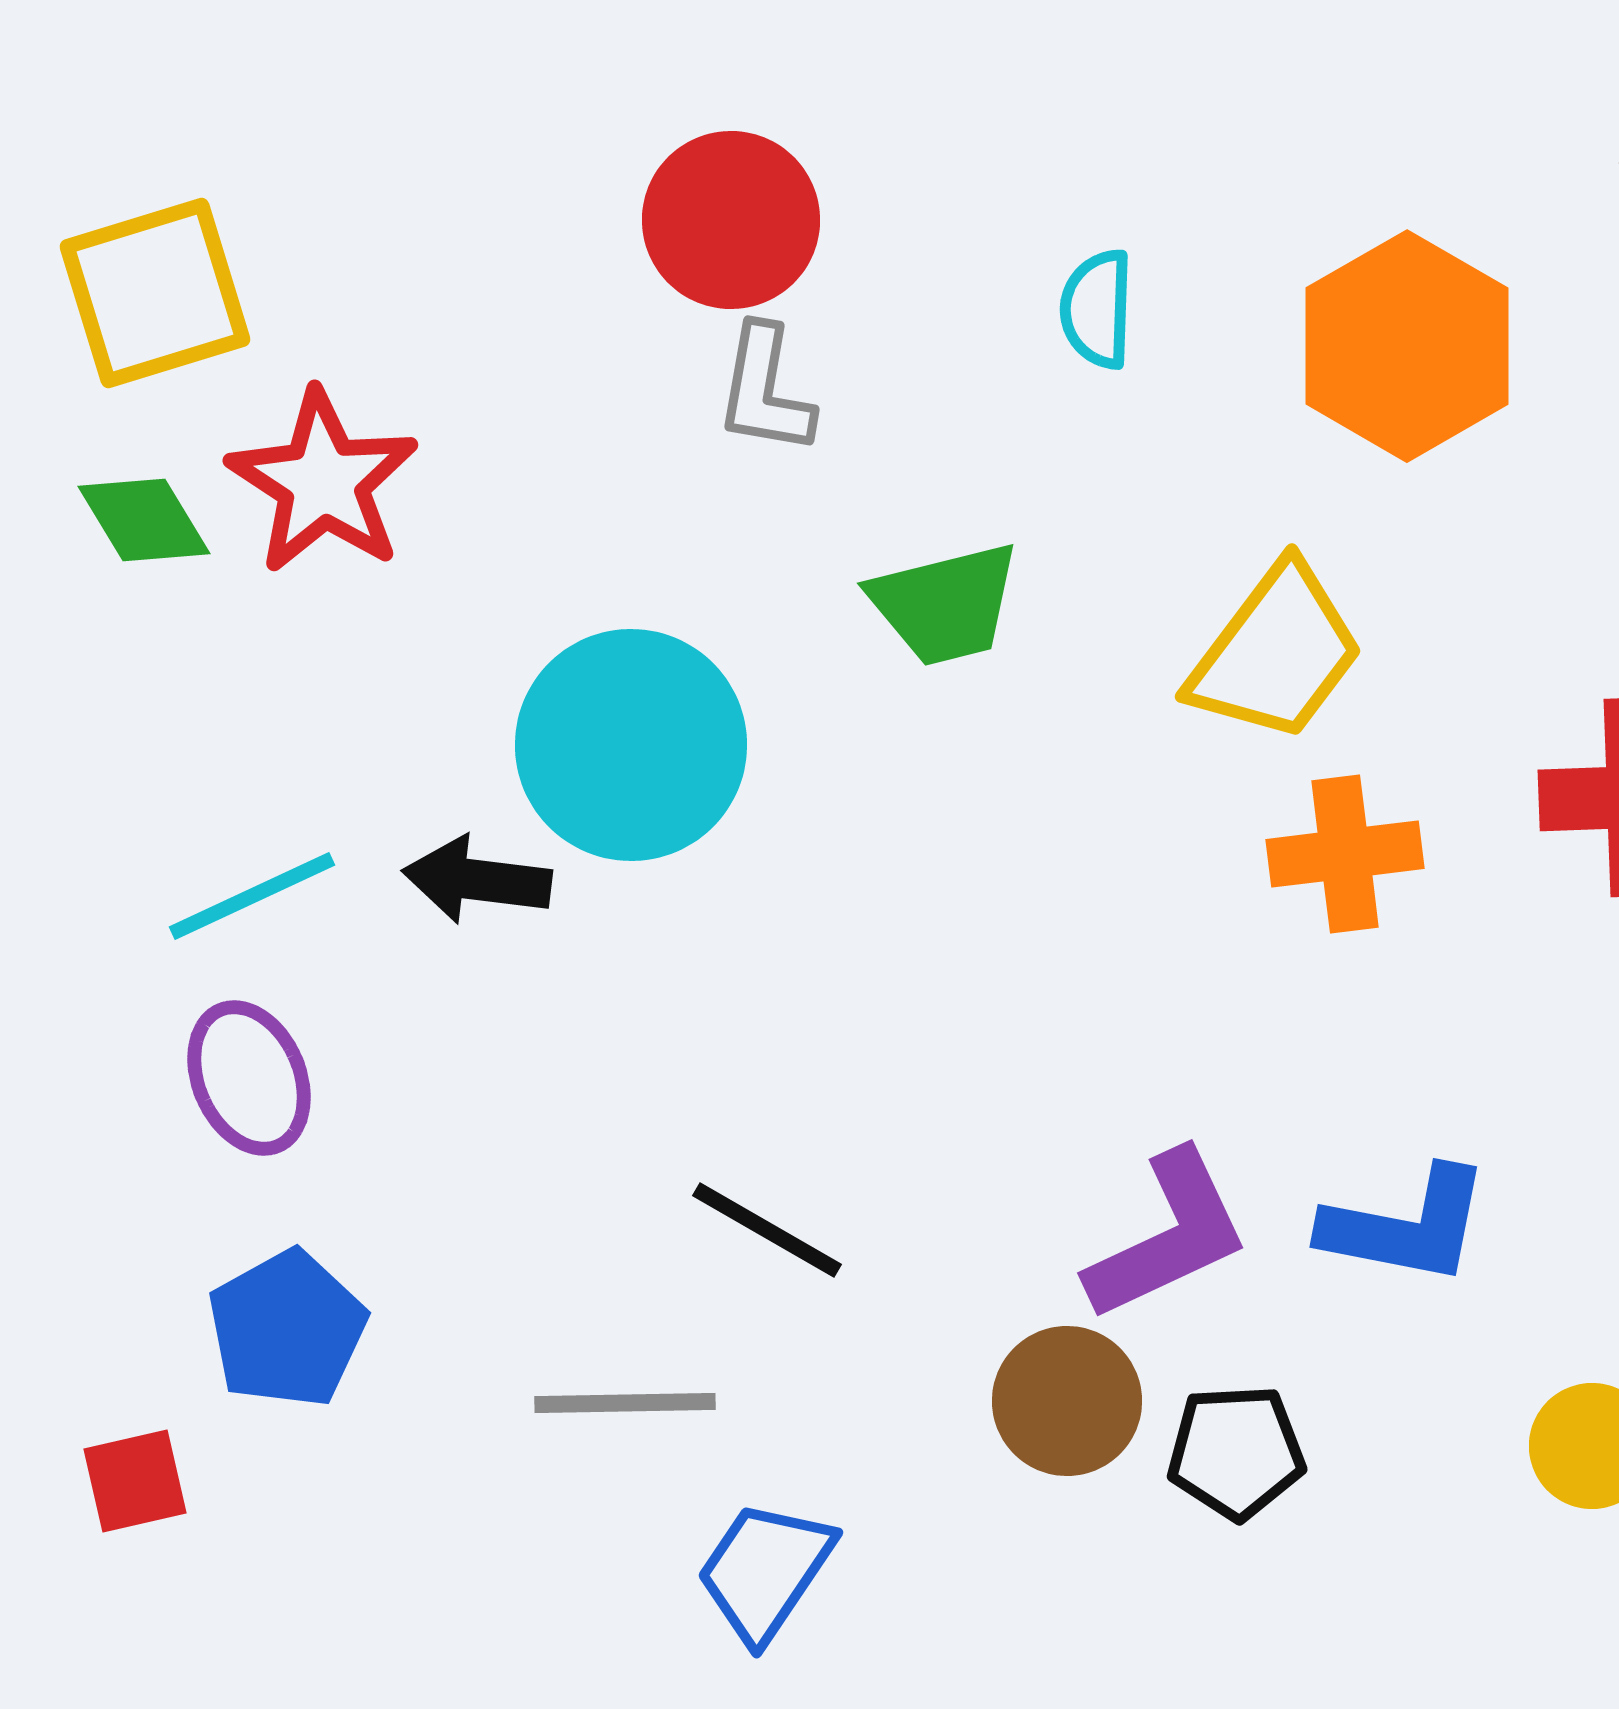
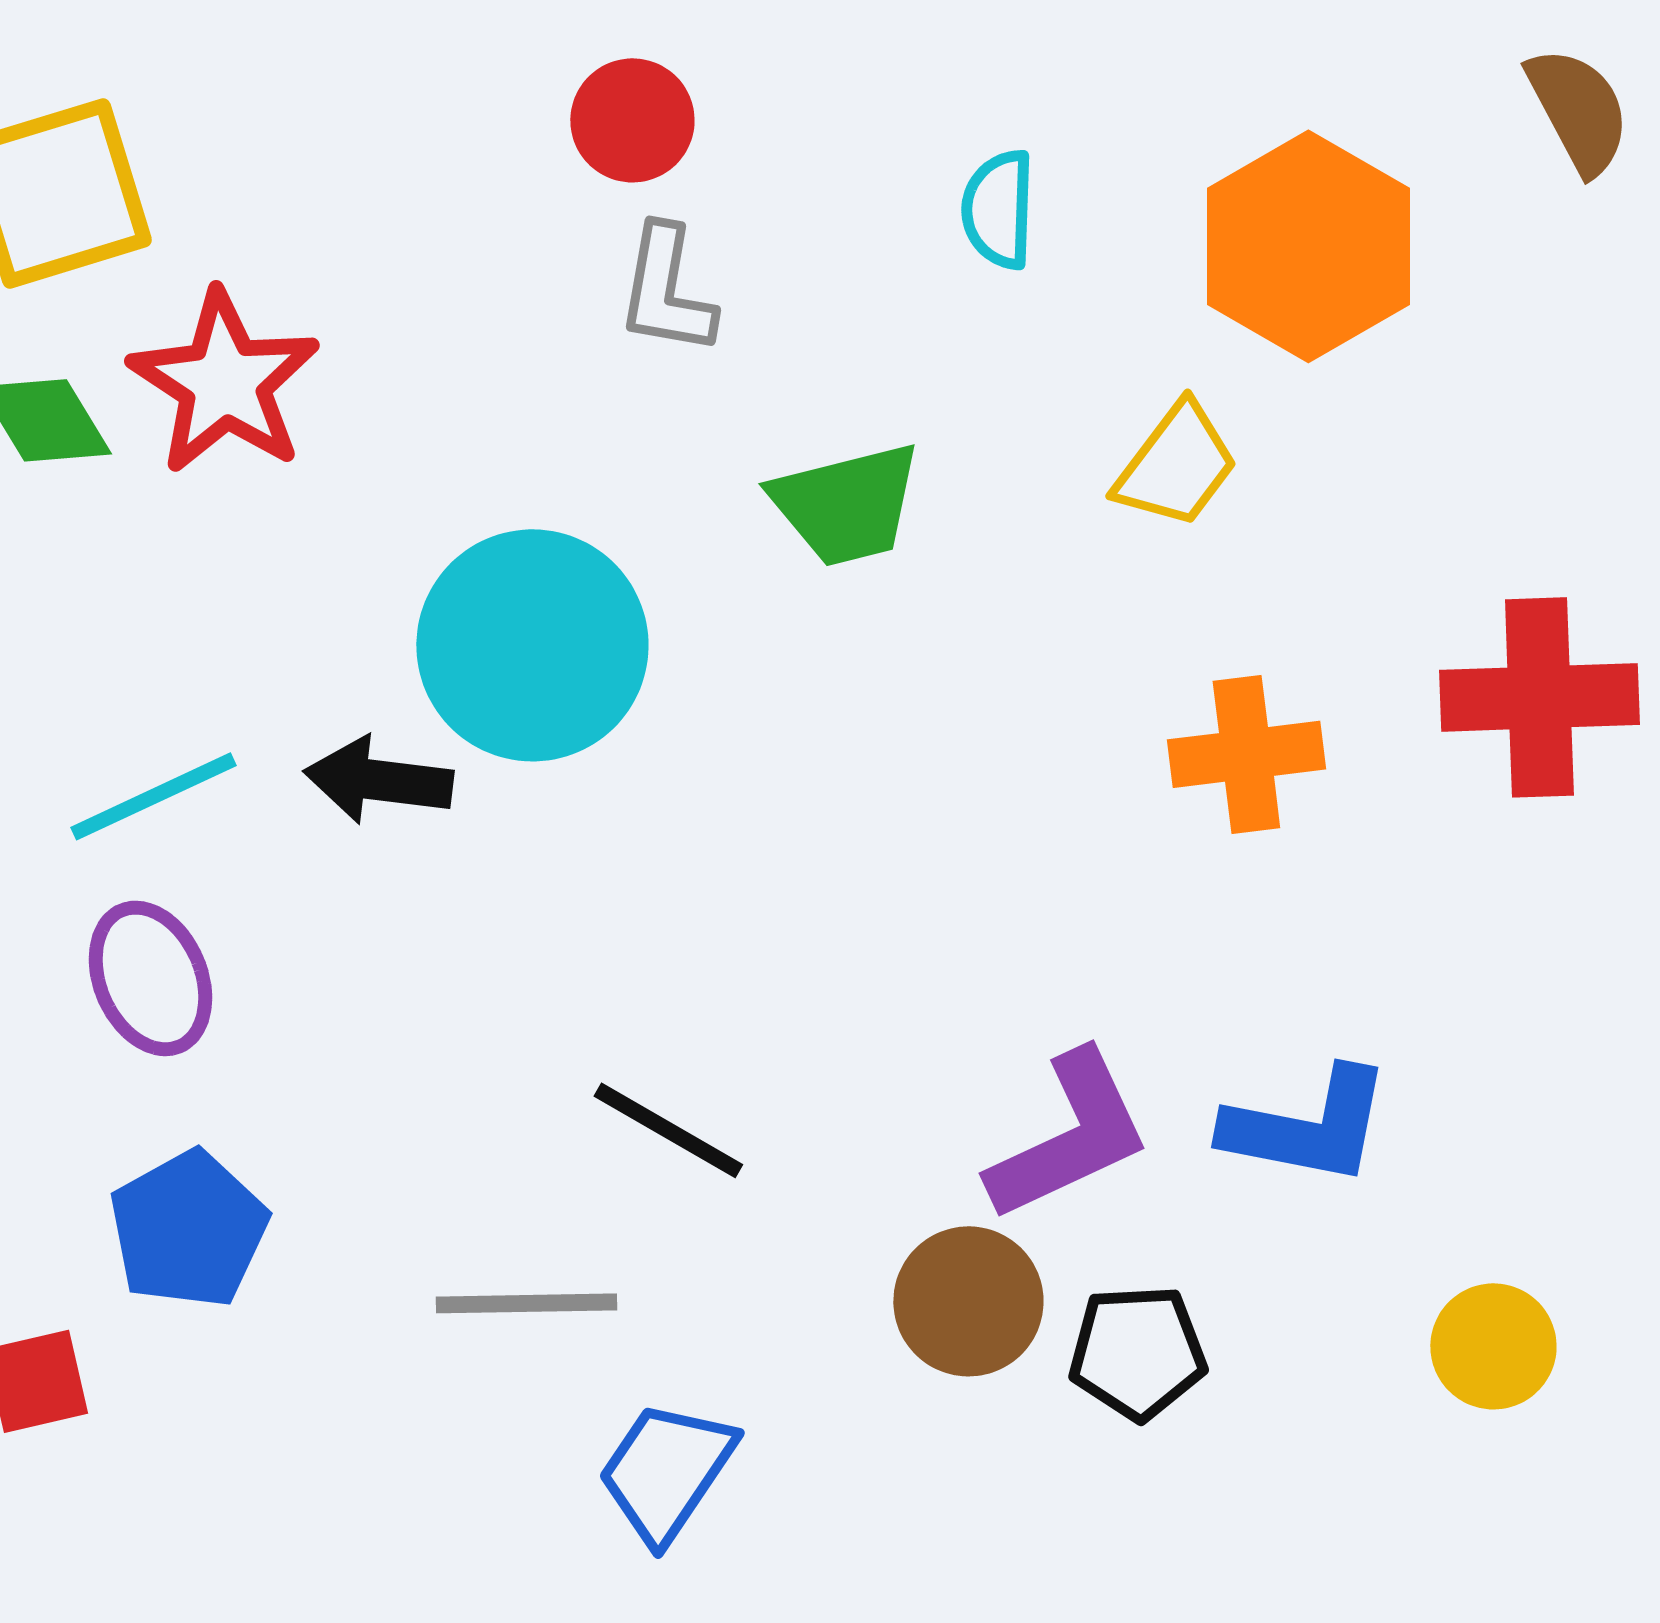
red circle: (731, 220) -> (632, 120), size x0.7
yellow trapezoid: (1276, 653) -> (1176, 465), moved, size x0.7

